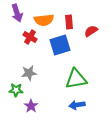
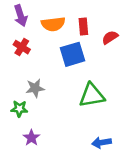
red cross: (30, 37) -> (22, 47), moved
blue arrow: (77, 105) -> (102, 143), moved
purple star: (31, 106) -> (31, 138), moved

